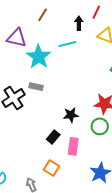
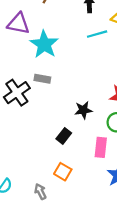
cyan line: (67, 44) -> (97, 34), moved
pink rectangle: (73, 146) -> (101, 147), moved

